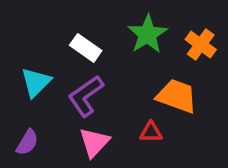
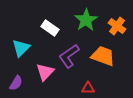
purple L-shape: (86, 96) -> (69, 56), moved
red triangle: (151, 132) -> (88, 88), moved
pink triangle: (94, 142) -> (45, 72), moved

